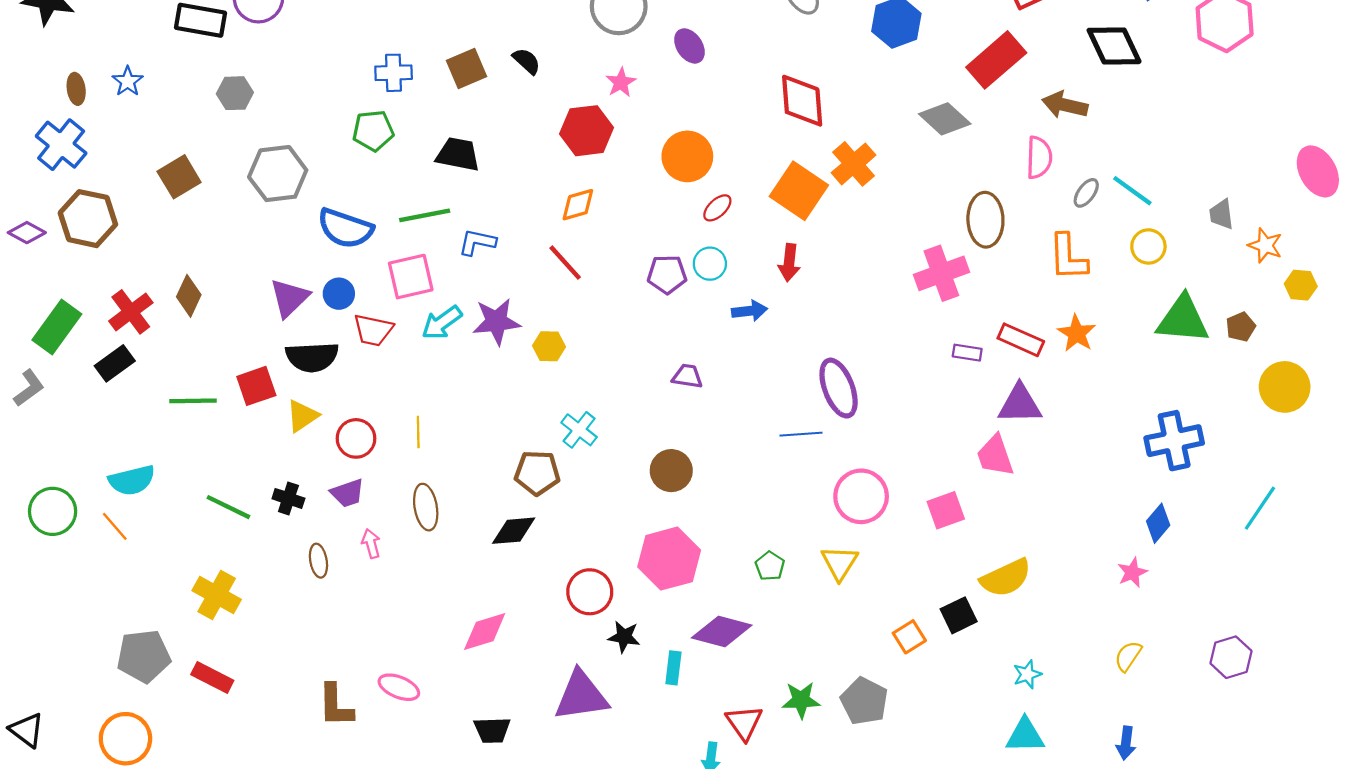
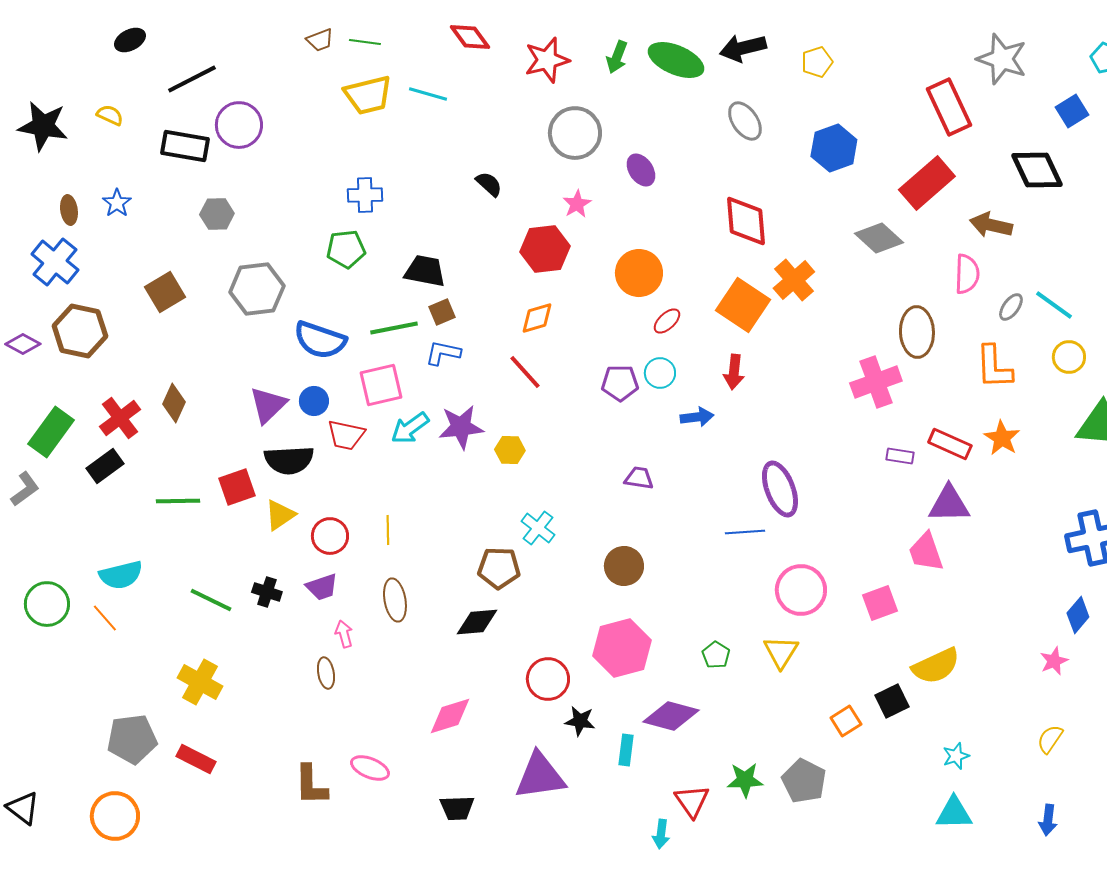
brown square: (466, 68) -> (442, 312), moved, size x0.7
brown ellipse: (318, 561) -> (326, 673), moved

